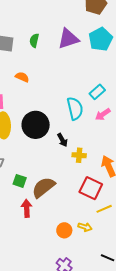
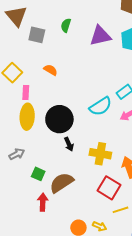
green semicircle: (34, 40) -> (66, 25), moved
cyan semicircle: (75, 108) -> (101, 106), turned 65
black arrow: (62, 140) -> (69, 144), moved
yellow cross: (79, 155) -> (100, 154), size x1.5

